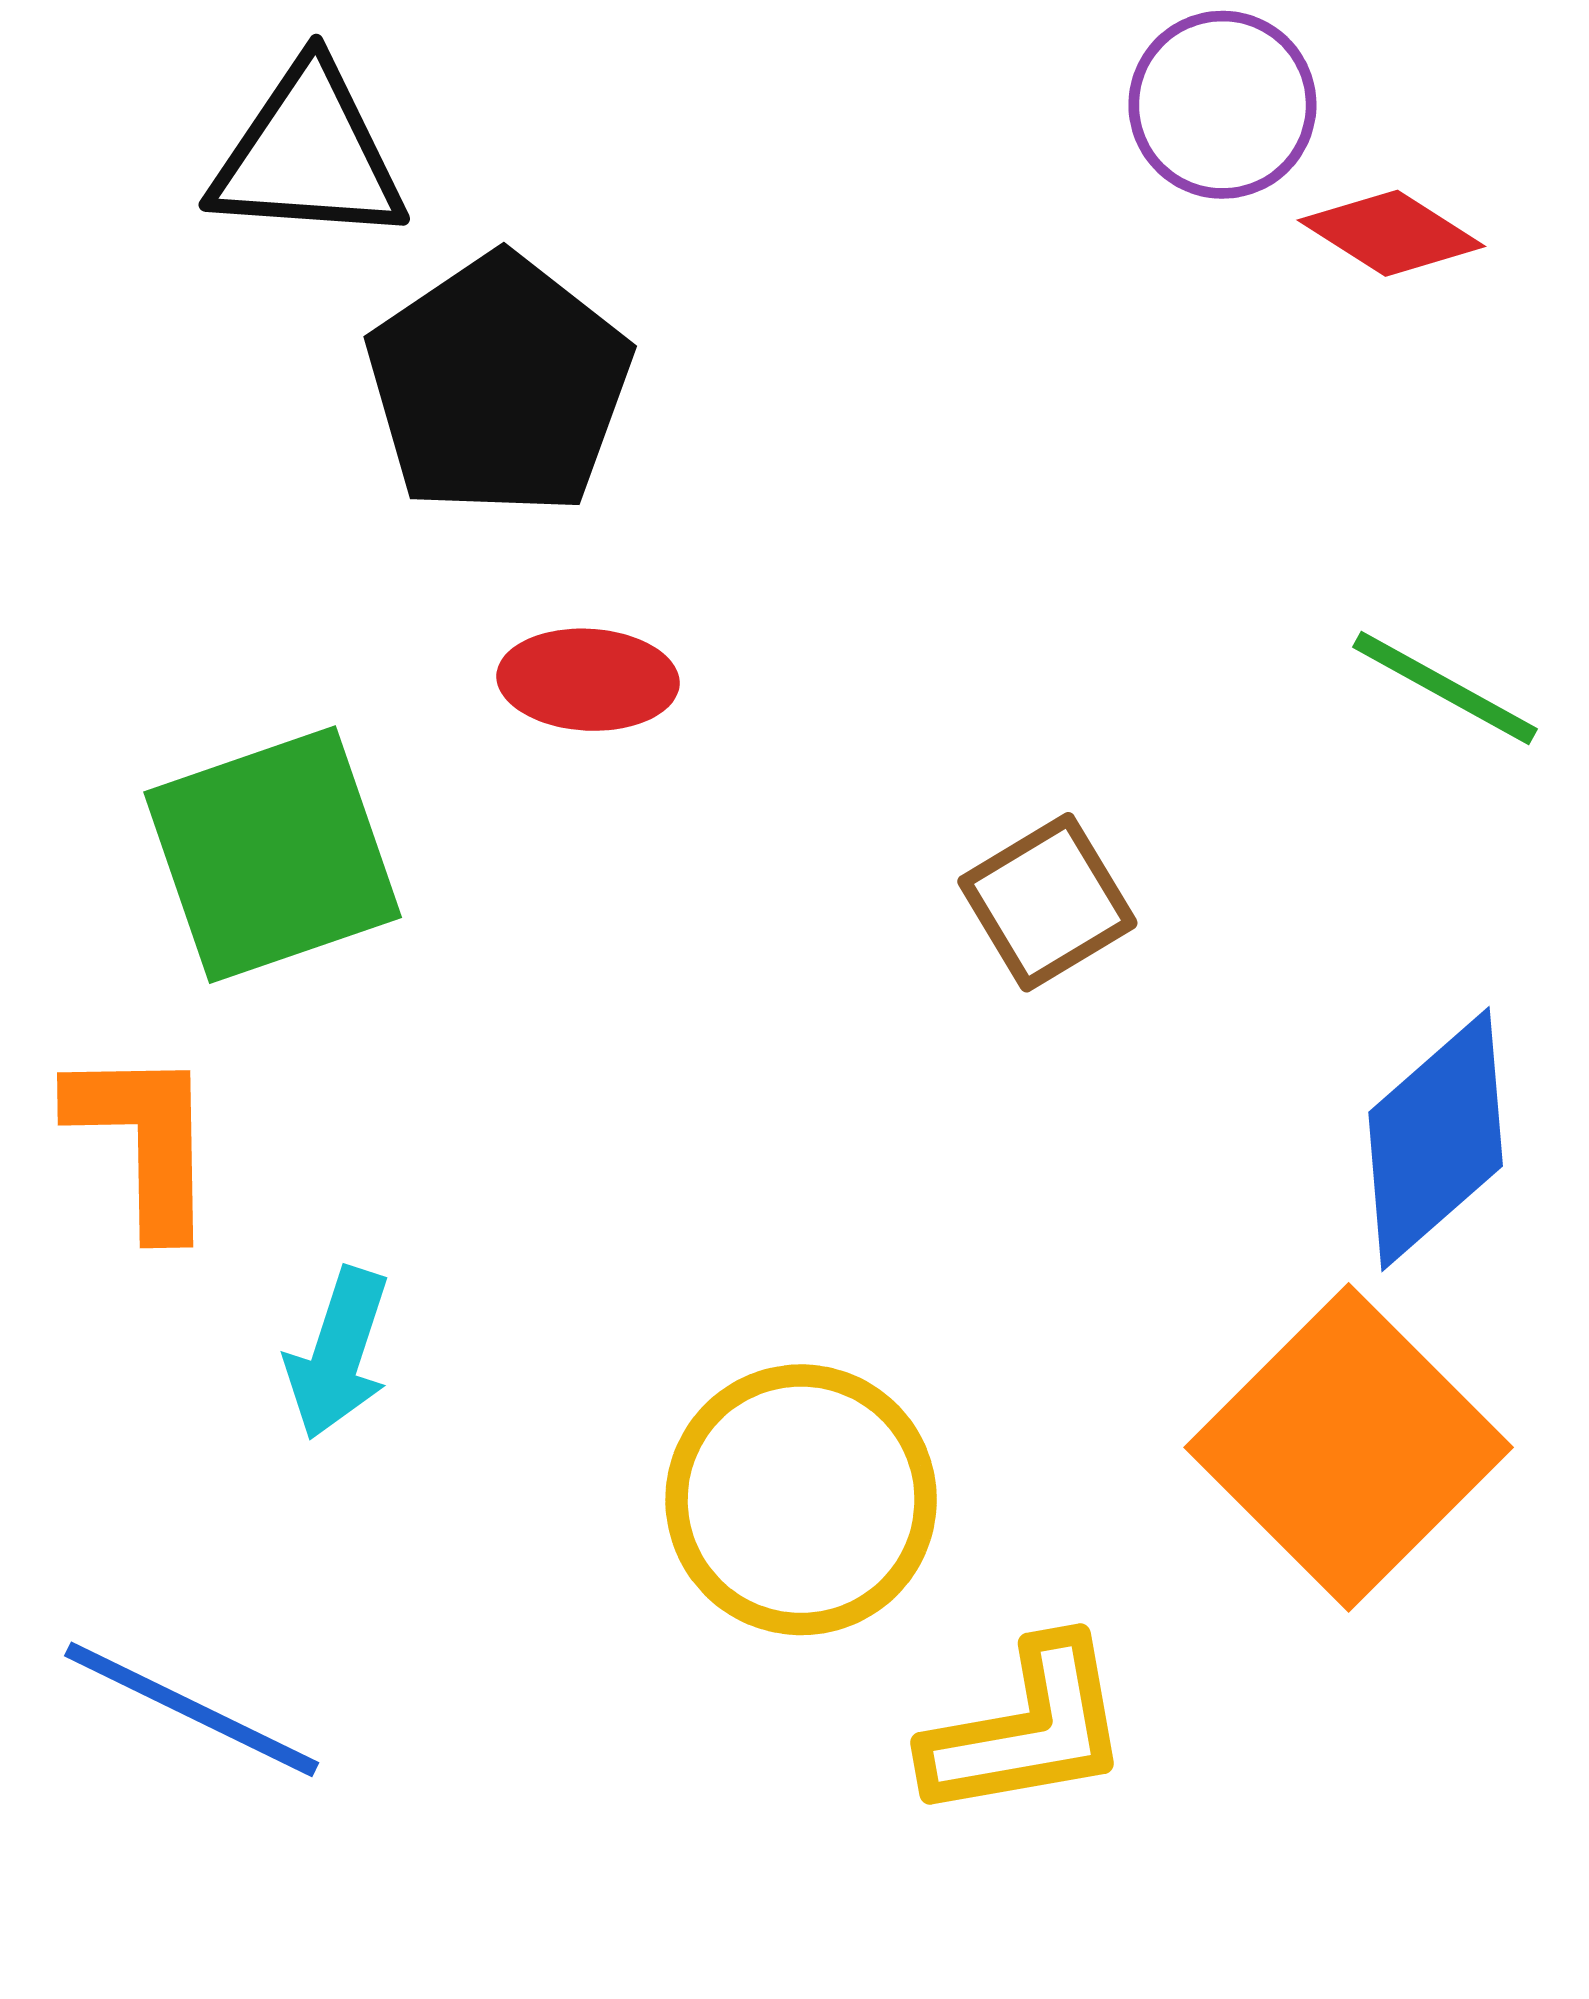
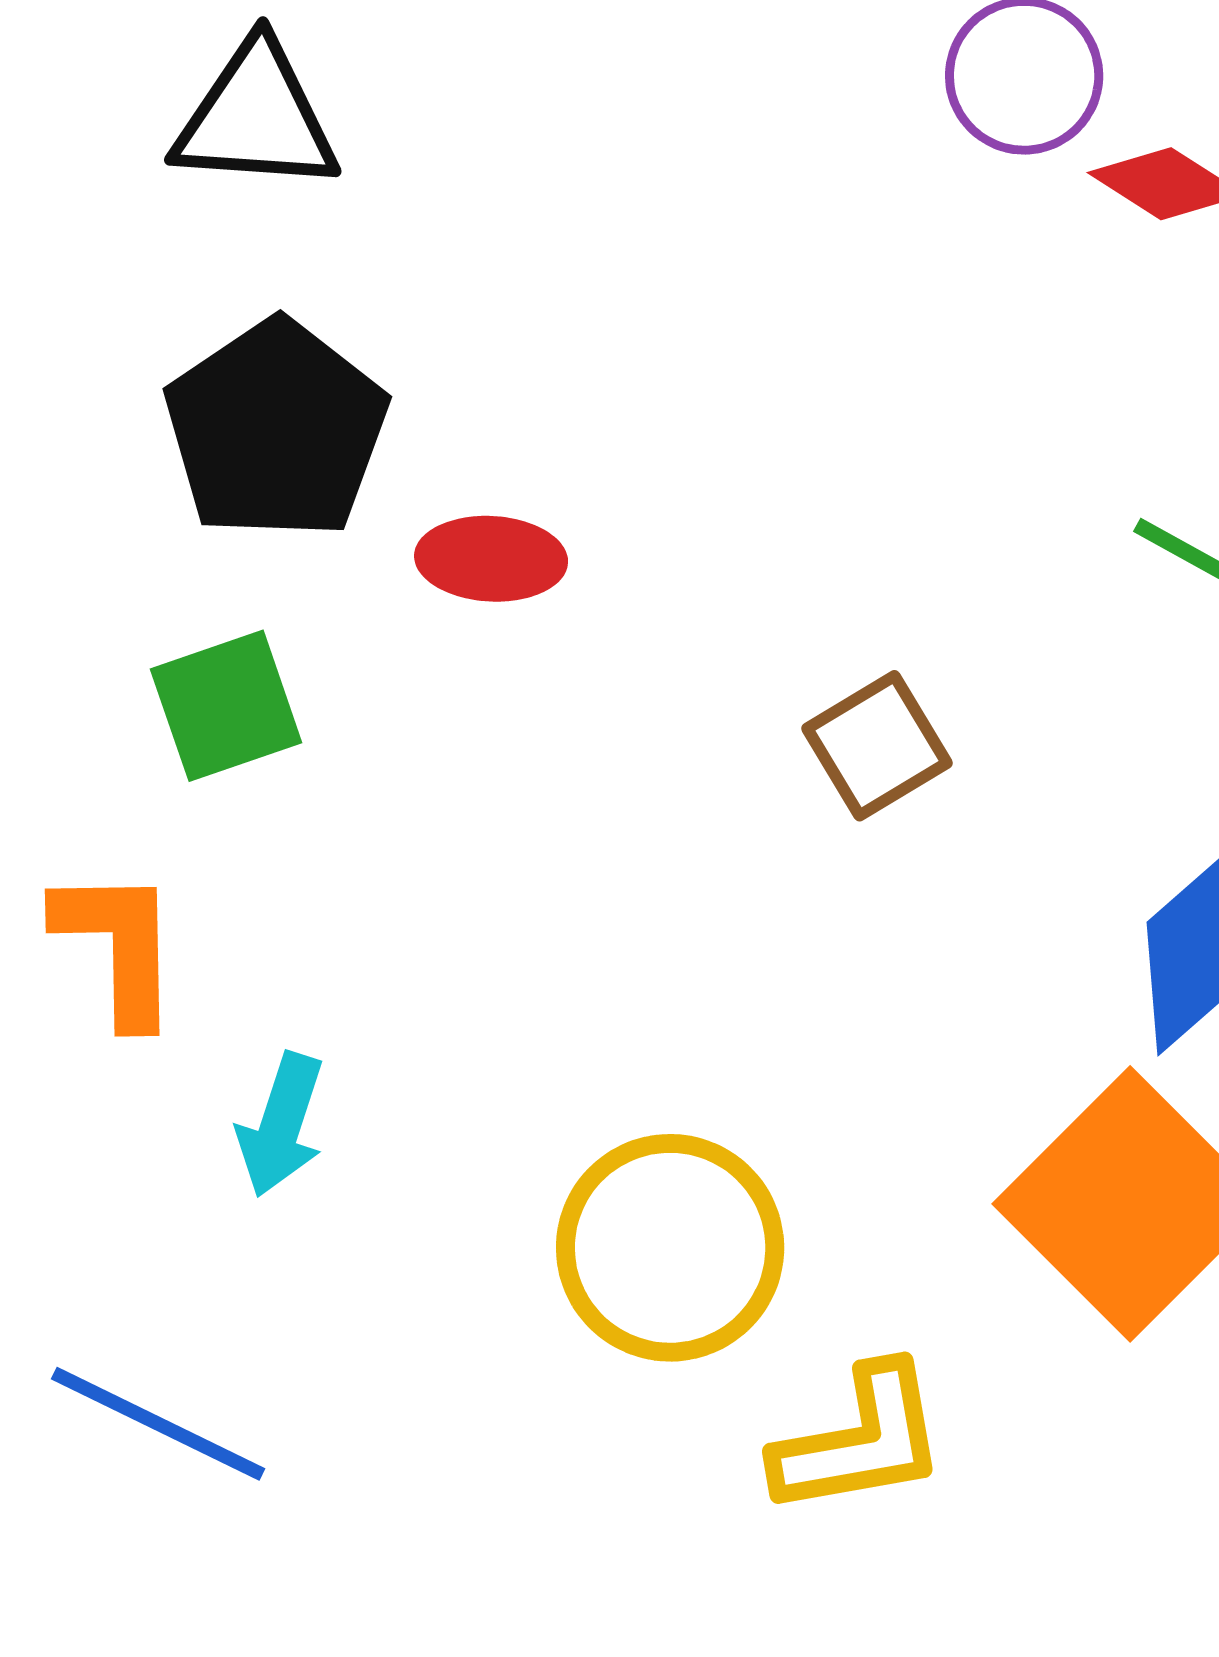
black pentagon: (499, 386) -> (276, 430), moved
green square: (273, 855) -> (226, 706), size x0.7

